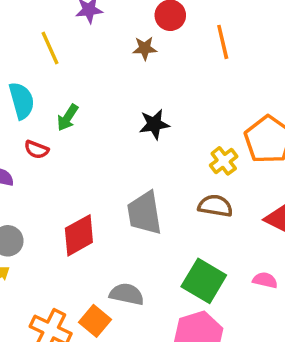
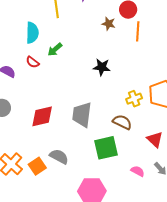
orange line: (223, 42) -> (138, 31), moved
green square: (204, 281) -> (106, 148), moved, turned 30

